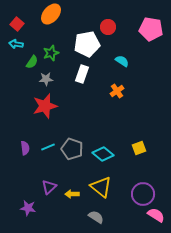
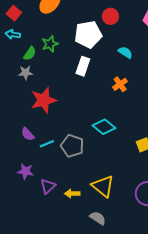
gray star: (46, 79) -> (26, 73), moved
purple semicircle: (25, 148) -> (28, 134), moved, turned 144
cyan diamond: (103, 154) -> (104, 127), moved
purple star: (28, 208) -> (26, 171), moved

